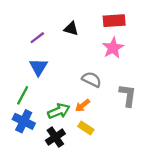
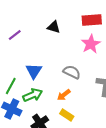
purple line: (37, 38) -> (15, 35), moved
blue triangle: (38, 67) -> (34, 71), moved
green arrow: (59, 111) -> (33, 95), moved

